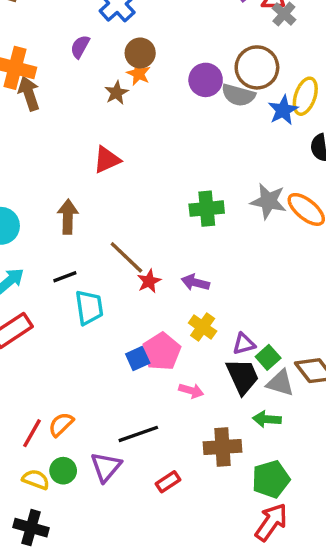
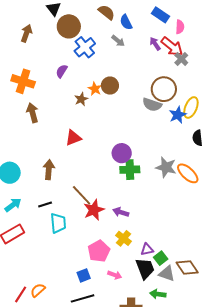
brown circle: (140, 53) -> (110, 86), moved
purple circle: (206, 80) -> (122, 153), moved
brown arrow: (29, 93) -> (33, 113), moved
red star: (149, 281) -> (94, 210), size x1.5
blue square: (138, 358) -> (84, 275), moved

